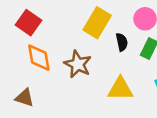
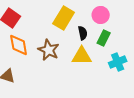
yellow triangle: (120, 89) -> (82, 56), moved

